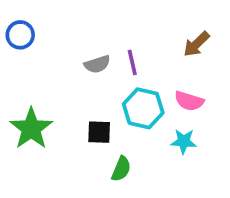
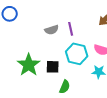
green star: (31, 129) -> (29, 65), moved

